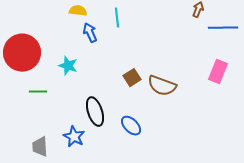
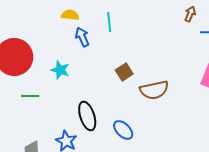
brown square: (132, 78) -> (124, 72), moved
brown semicircle: (162, 86) -> (154, 90), turned -32

